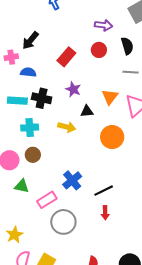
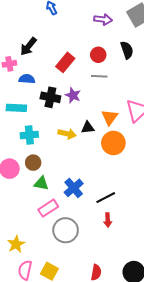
purple arrow: (104, 25) -> (103, 19), moved
gray line: (131, 72) -> (99, 76), moved
orange triangle: (110, 97) -> (110, 117), moved
black cross: (42, 98) -> (50, 97), moved
black triangle: (87, 111) -> (88, 128), moved
green triangle: (22, 186) -> (41, 183), moved

